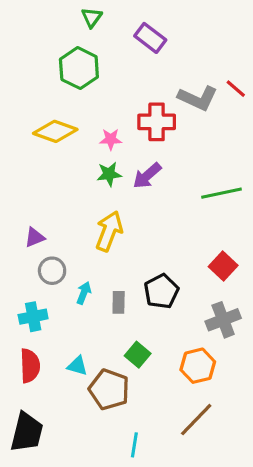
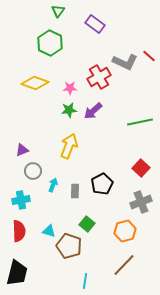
red cross: (157, 122) -> (99, 77), turned -30

